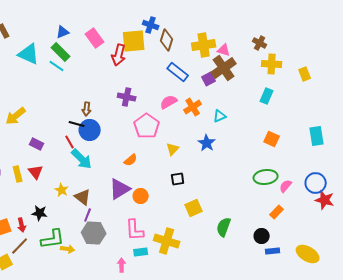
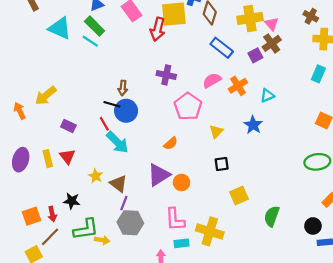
pink triangle: (224, 50) -> (272, 24), turned 32
brown cross: (224, 68) -> (272, 43), size x0.7

